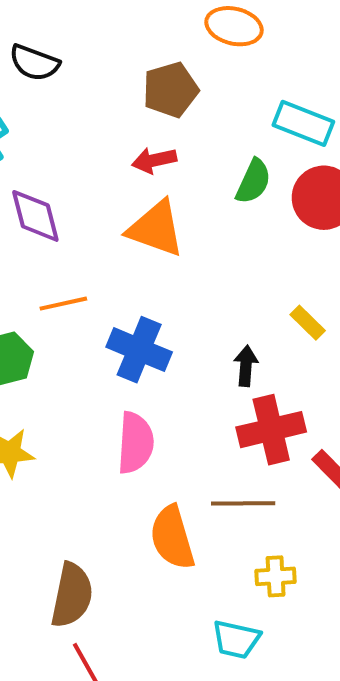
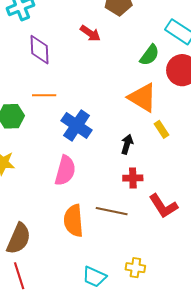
red arrow: (154, 160) -> (90, 33), moved, turned -145
orange triangle: (156, 229) -> (142, 98), moved
red cross: (271, 430) -> (133, 178), size x0.6
yellow cross: (276, 576) -> (135, 268), moved

